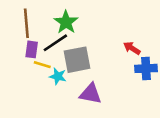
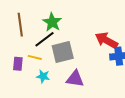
red arrow: (132, 48) -> (106, 40), size x1.6
purple rectangle: (32, 49) -> (18, 64), moved
cyan star: (58, 76) -> (43, 76), moved

